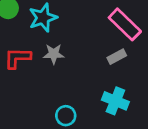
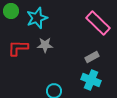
gray rectangle: (117, 57) -> (92, 57), moved

